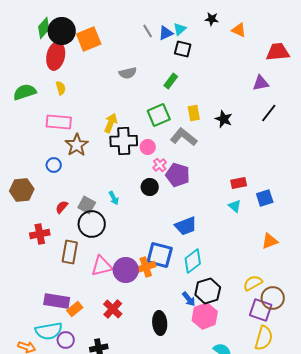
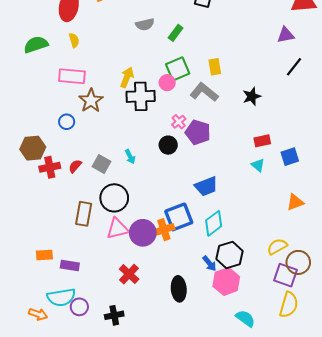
green rectangle: (171, 81) -> (176, 33), moved
black star: (224, 119) -> (252, 96), moved, turned 30
pink circle: (148, 147) -> (167, 83), moved
black circle: (92, 224) -> (114, 198), moved
red cross: (40, 234) -> (50, 167), moved
blue square: (160, 255) -> (179, 217), turned -36
purple rectangle: (57, 301) -> (70, 266), size x0.7
orange rectangle: (75, 309) -> (44, 255), moved, turned 35

